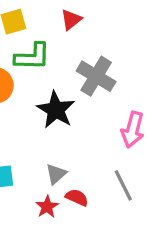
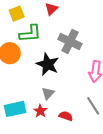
gray triangle: (56, 174) -> (48, 93), moved
red star: (47, 207) -> (40, 111), moved

